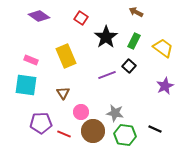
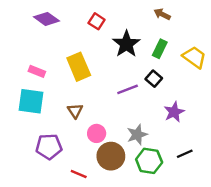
purple star: (165, 86) -> (174, 112), moved
gray star: (115, 113) -> (137, 135), turned -30
black line: (155, 129) -> (185, 154), turned -48
red line: (64, 134) -> (79, 174), moved

